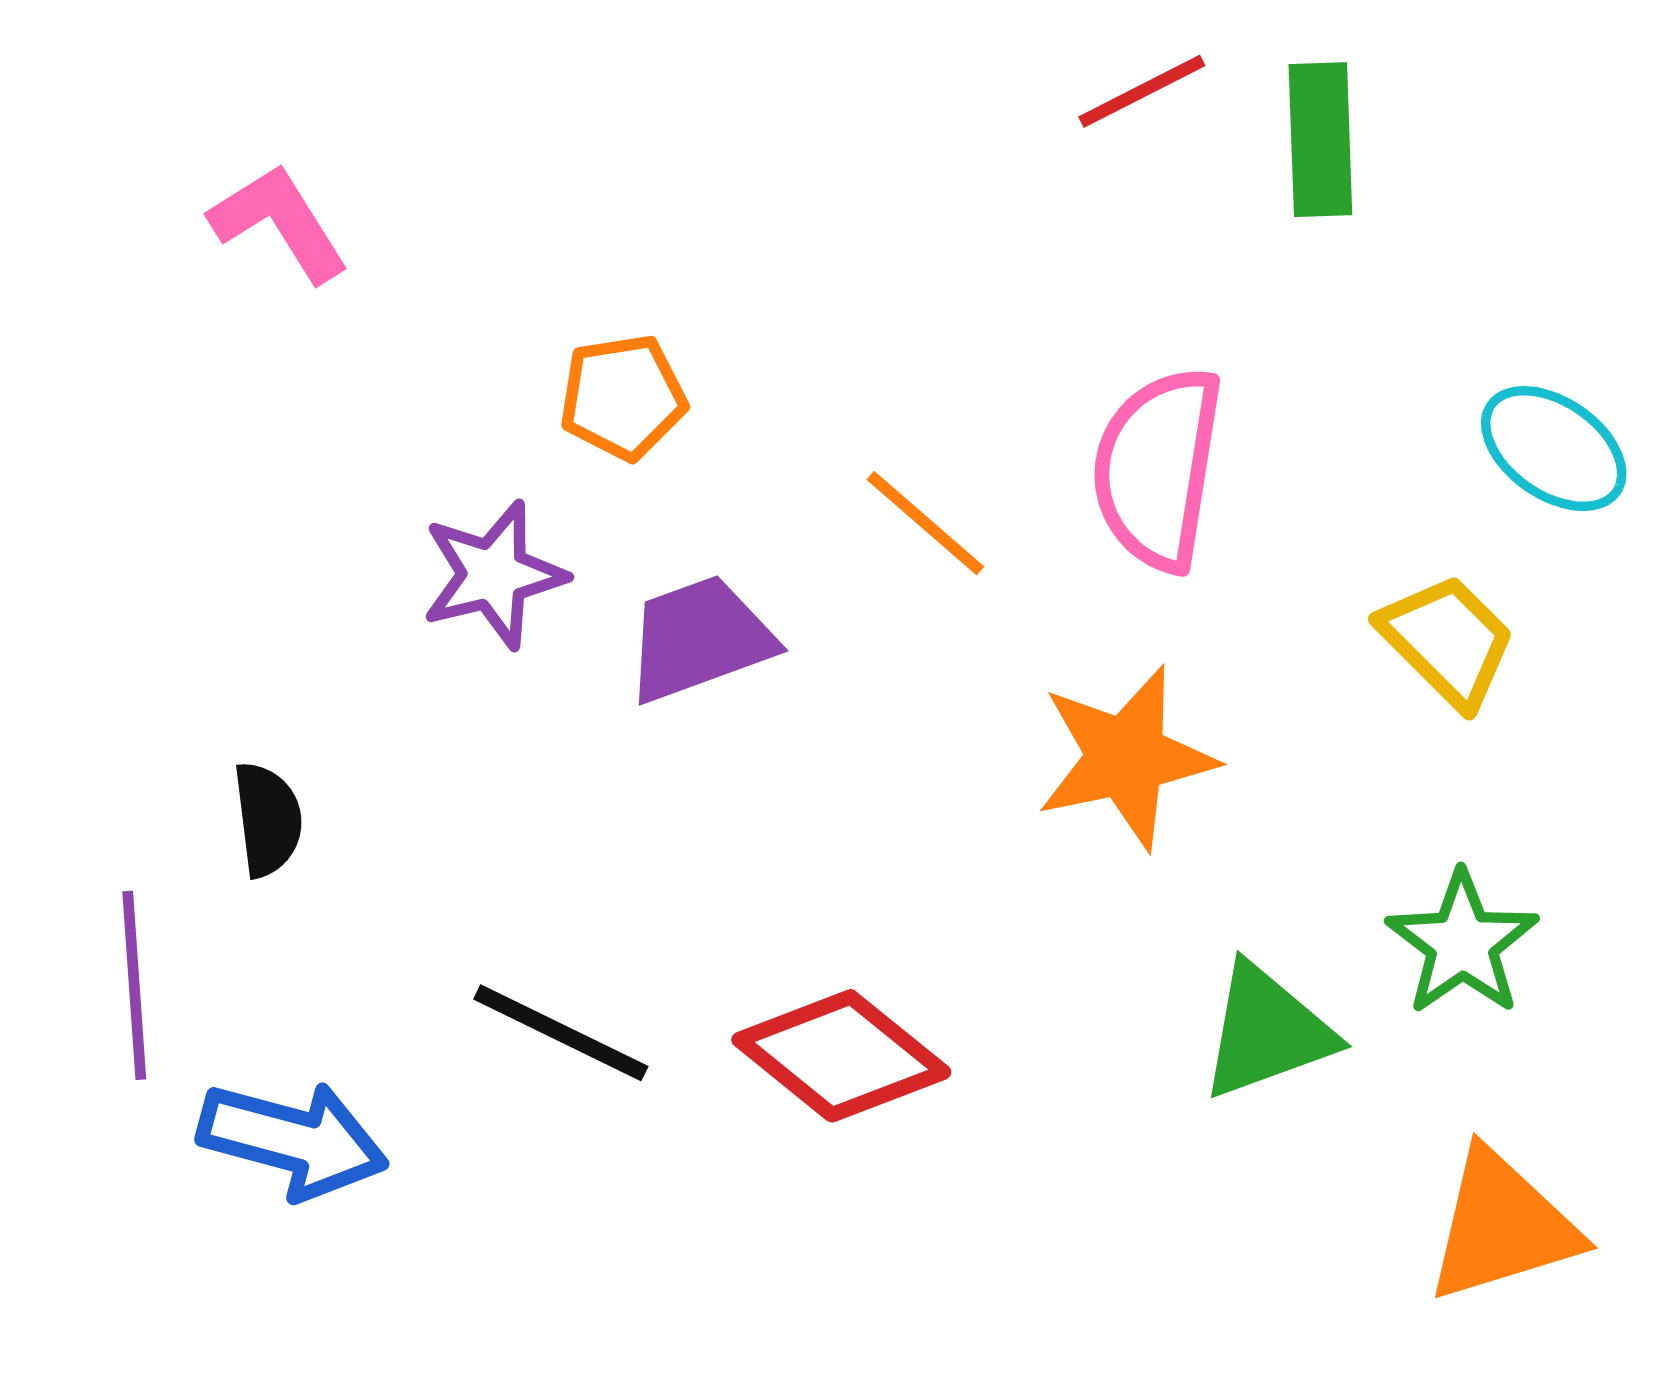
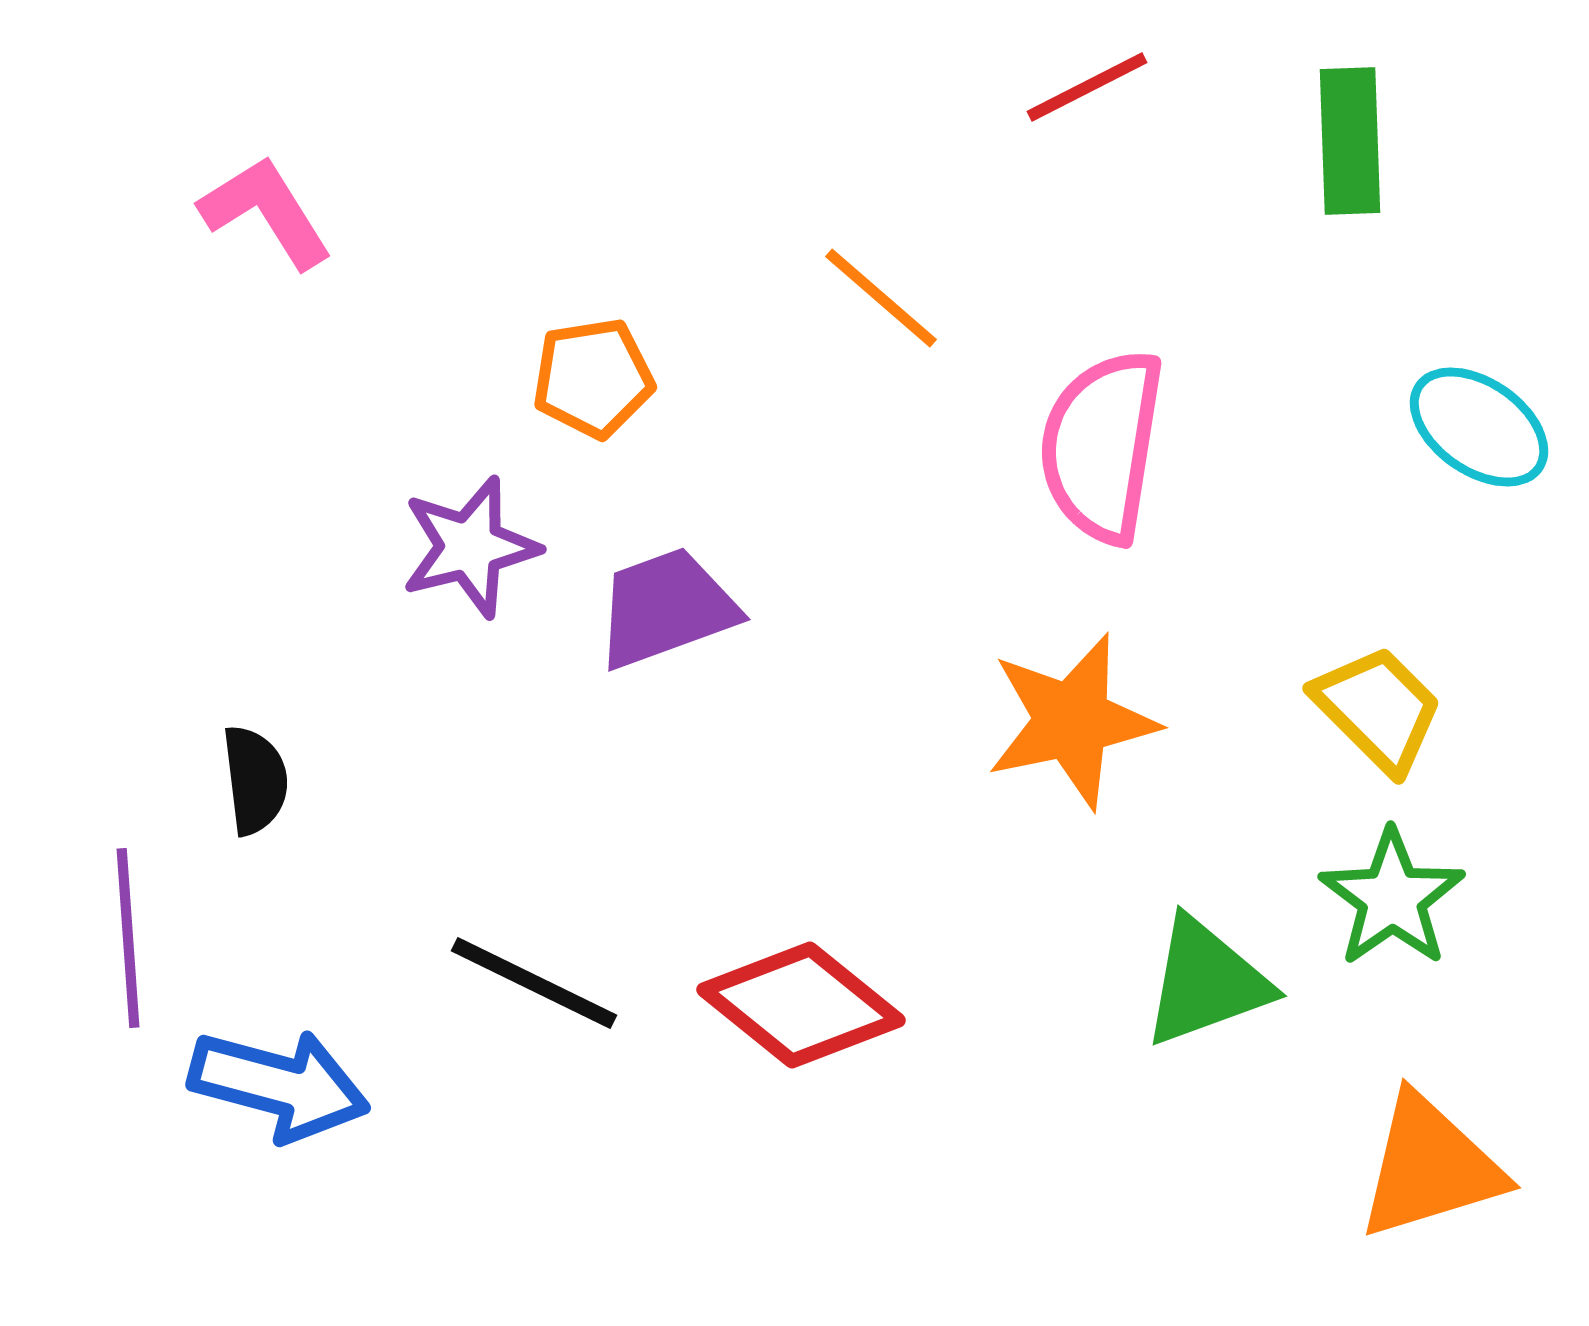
green rectangle: (1320, 140) -> (1350, 141), moved
orange line: (925, 523) -> (881, 298), moved
yellow trapezoid: (1448, 641) -> (1378, 709), moved

